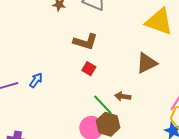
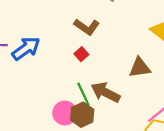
blue arrow: (36, 80) -> (26, 49), size x1.8
brown arrow: (123, 96) -> (106, 92), size x1.8

